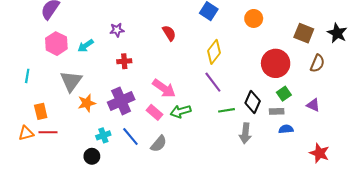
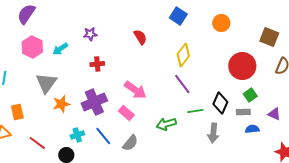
purple triangle: (313, 105) -> (274, 114), moved
green arrow: (181, 111) -> (166, 124), moved
red line: (48, 132) -> (37, 143), moved, turned 36

